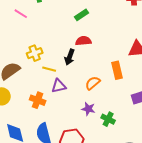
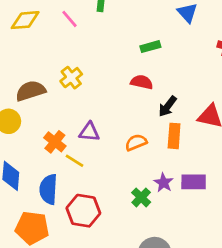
yellow cross: (35, 53) -> (71, 78), turned -35
black arrow: (70, 57) -> (168, 106), moved
yellow line: (49, 69) -> (75, 161), moved
purple star: (88, 109) -> (164, 183), moved

